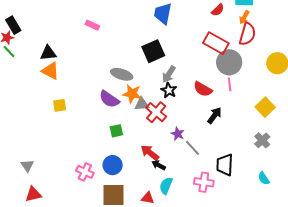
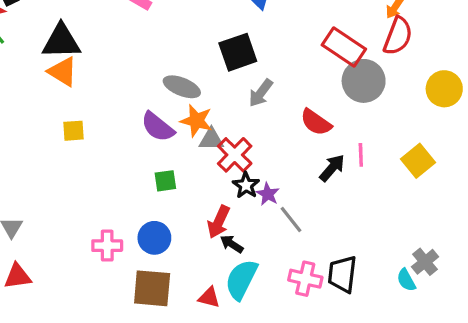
black triangle: (48, 53) -> (61, 41), size x1.4
pink line: (230, 84) -> (361, 155), moved
black star: (169, 90) -> (246, 185), moved
gray cross: (262, 140) -> (425, 262), moved
red arrow: (150, 153) -> (219, 222), turned -108
black trapezoid: (225, 165) -> (342, 274), moved
pink cross: (85, 172) -> (107, 246), turned -30
cyan semicircle: (166, 186) -> (241, 279), size x1.4

